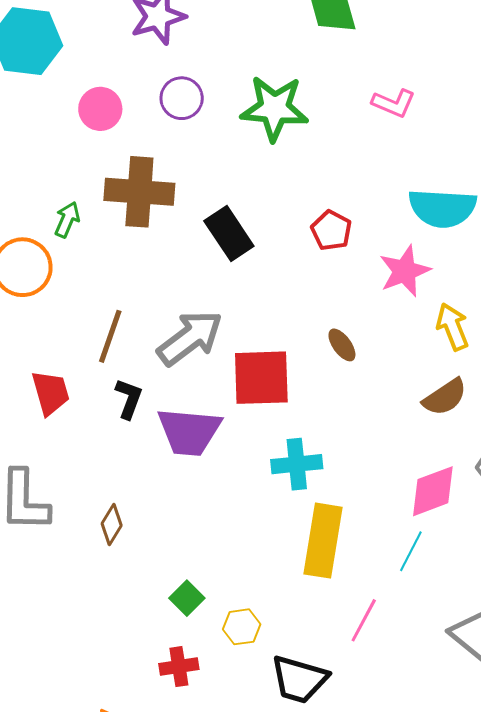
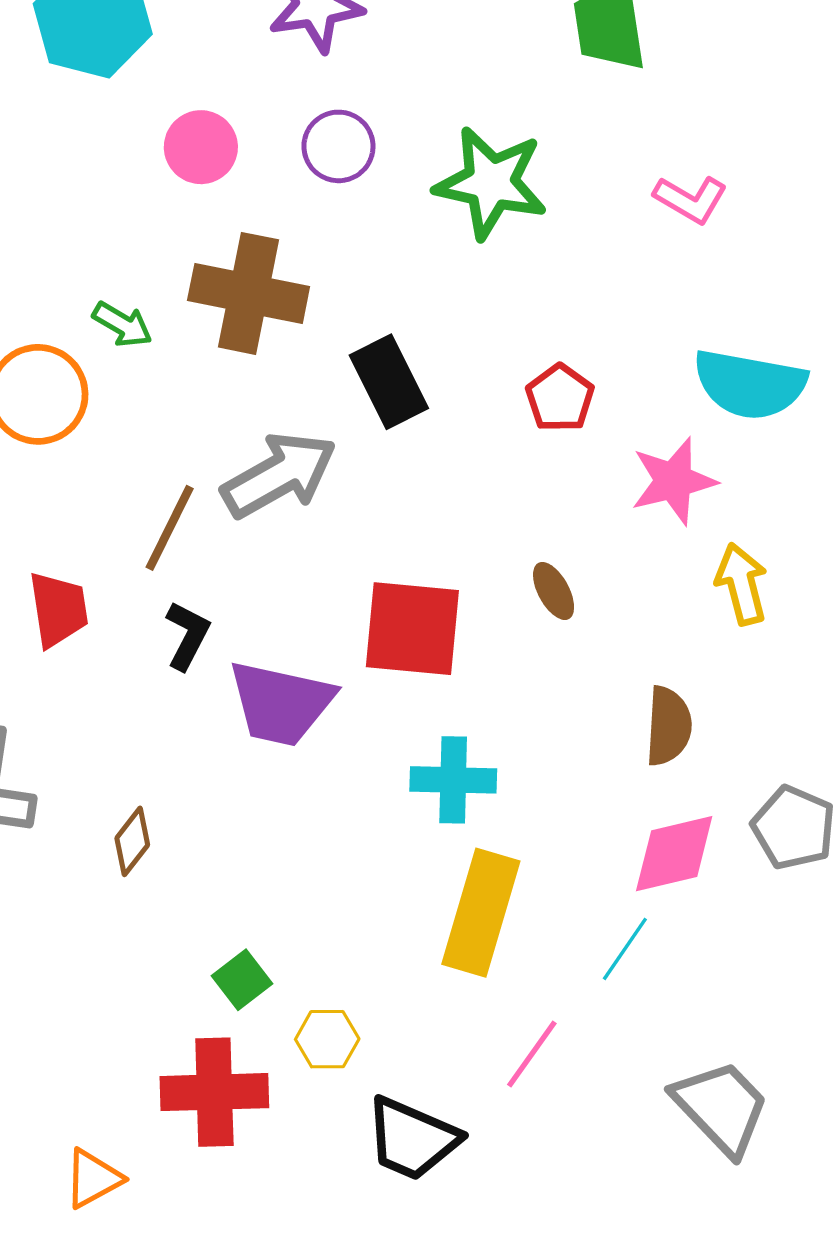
green arrow: (67, 220) -> (122, 324), turned 90
gray arrow: (190, 338) -> (279, 475), moved
brown semicircle: (445, 397) -> (668, 726), moved, turned -60
red cross: (179, 667) -> (214, 1092), size x1.6

